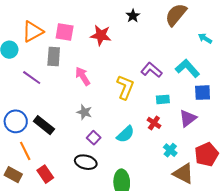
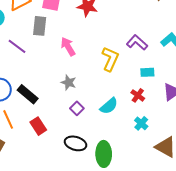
cyan cross: (170, 150) -> (141, 123), moved
black ellipse: (86, 162) -> (76, 143), moved
red rectangle: (45, 174) -> (38, 126), moved

